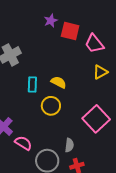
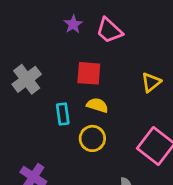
red square: (70, 31) -> (89, 73), moved
pink trapezoid: (94, 44) -> (109, 30), moved

